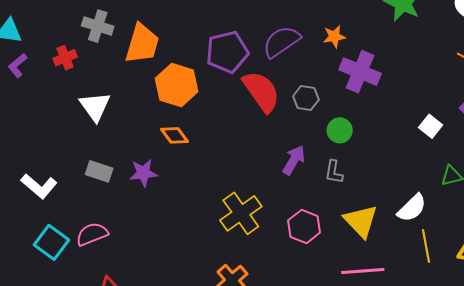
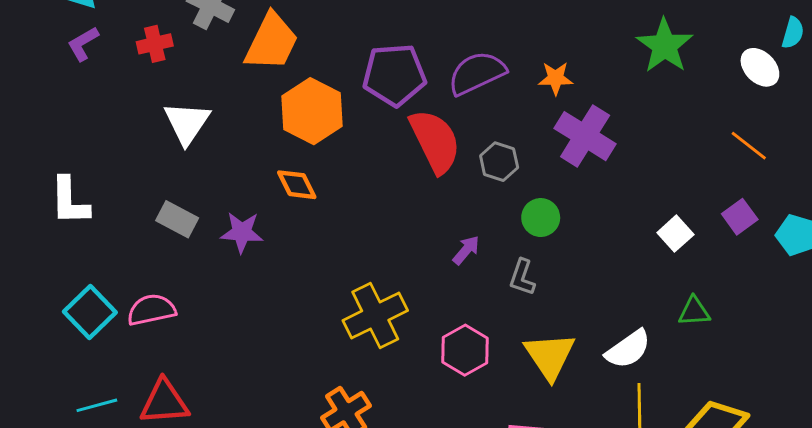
purple arrow: (294, 160) -> (466, 250), size x0.7
white L-shape: (39, 186) -> (69, 201), moved, turned 39

